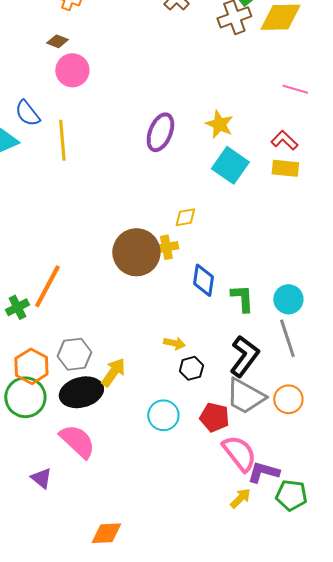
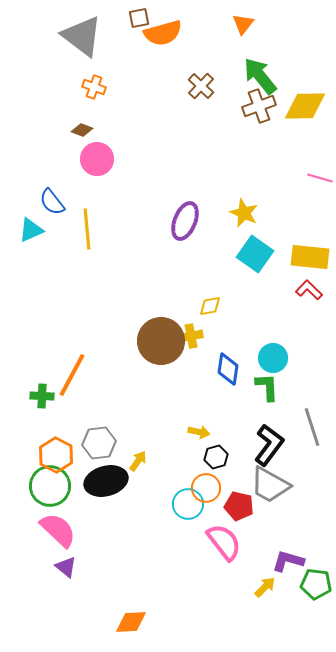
red L-shape: (284, 140) -> (309, 290), moved
yellow rectangle: (285, 168) -> (310, 257), size x1.4
cyan circle: (288, 299) -> (273, 358), moved
green cross: (17, 307) -> (42, 396), turned 30
yellow arrow: (113, 372) -> (138, 461), size x0.7
orange circle: (288, 399) -> (206, 488), moved
pink semicircle: (77, 441) -> (58, 530), moved
pink semicircle: (239, 453) -> (224, 542), moved

